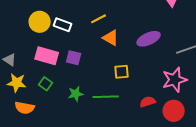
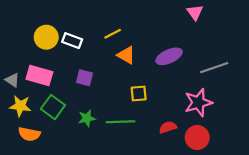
pink rectangle: (47, 56) -> (39, 75), moved
green square: (46, 84) -> (53, 107), size x1.5

